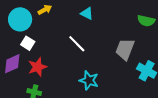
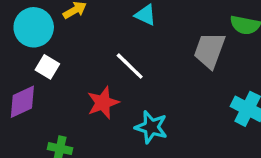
gray trapezoid: (125, 49) -> (209, 50), moved
red star: (37, 67) -> (103, 103), moved

